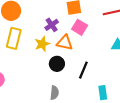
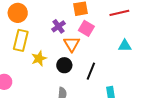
orange triangle: (65, 43) -> (72, 44), turned 48
yellow star: (42, 44) -> (39, 58), moved

